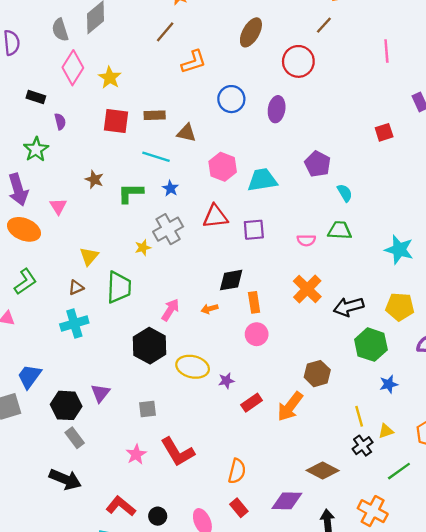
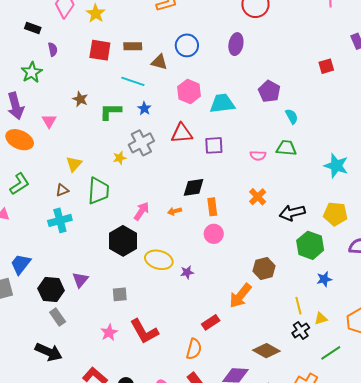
blue circle: (231, 99) -> (187, 45), moved
orange cross: (307, 289) -> (258, 197), size x0.7
red rectangle: (252, 403) -> (211, 322), moved

